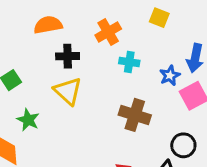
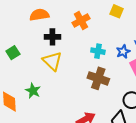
cyan cross: (129, 62) -> (98, 51), moved
green star: (28, 120) -> (33, 91), moved

